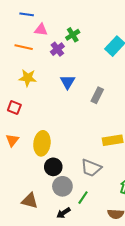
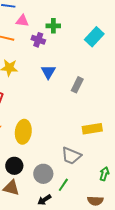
green cross: (73, 35) -> (53, 26), turned 32
purple cross: (57, 49) -> (38, 40), turned -32
black circle: (53, 167) -> (14, 166), moved

